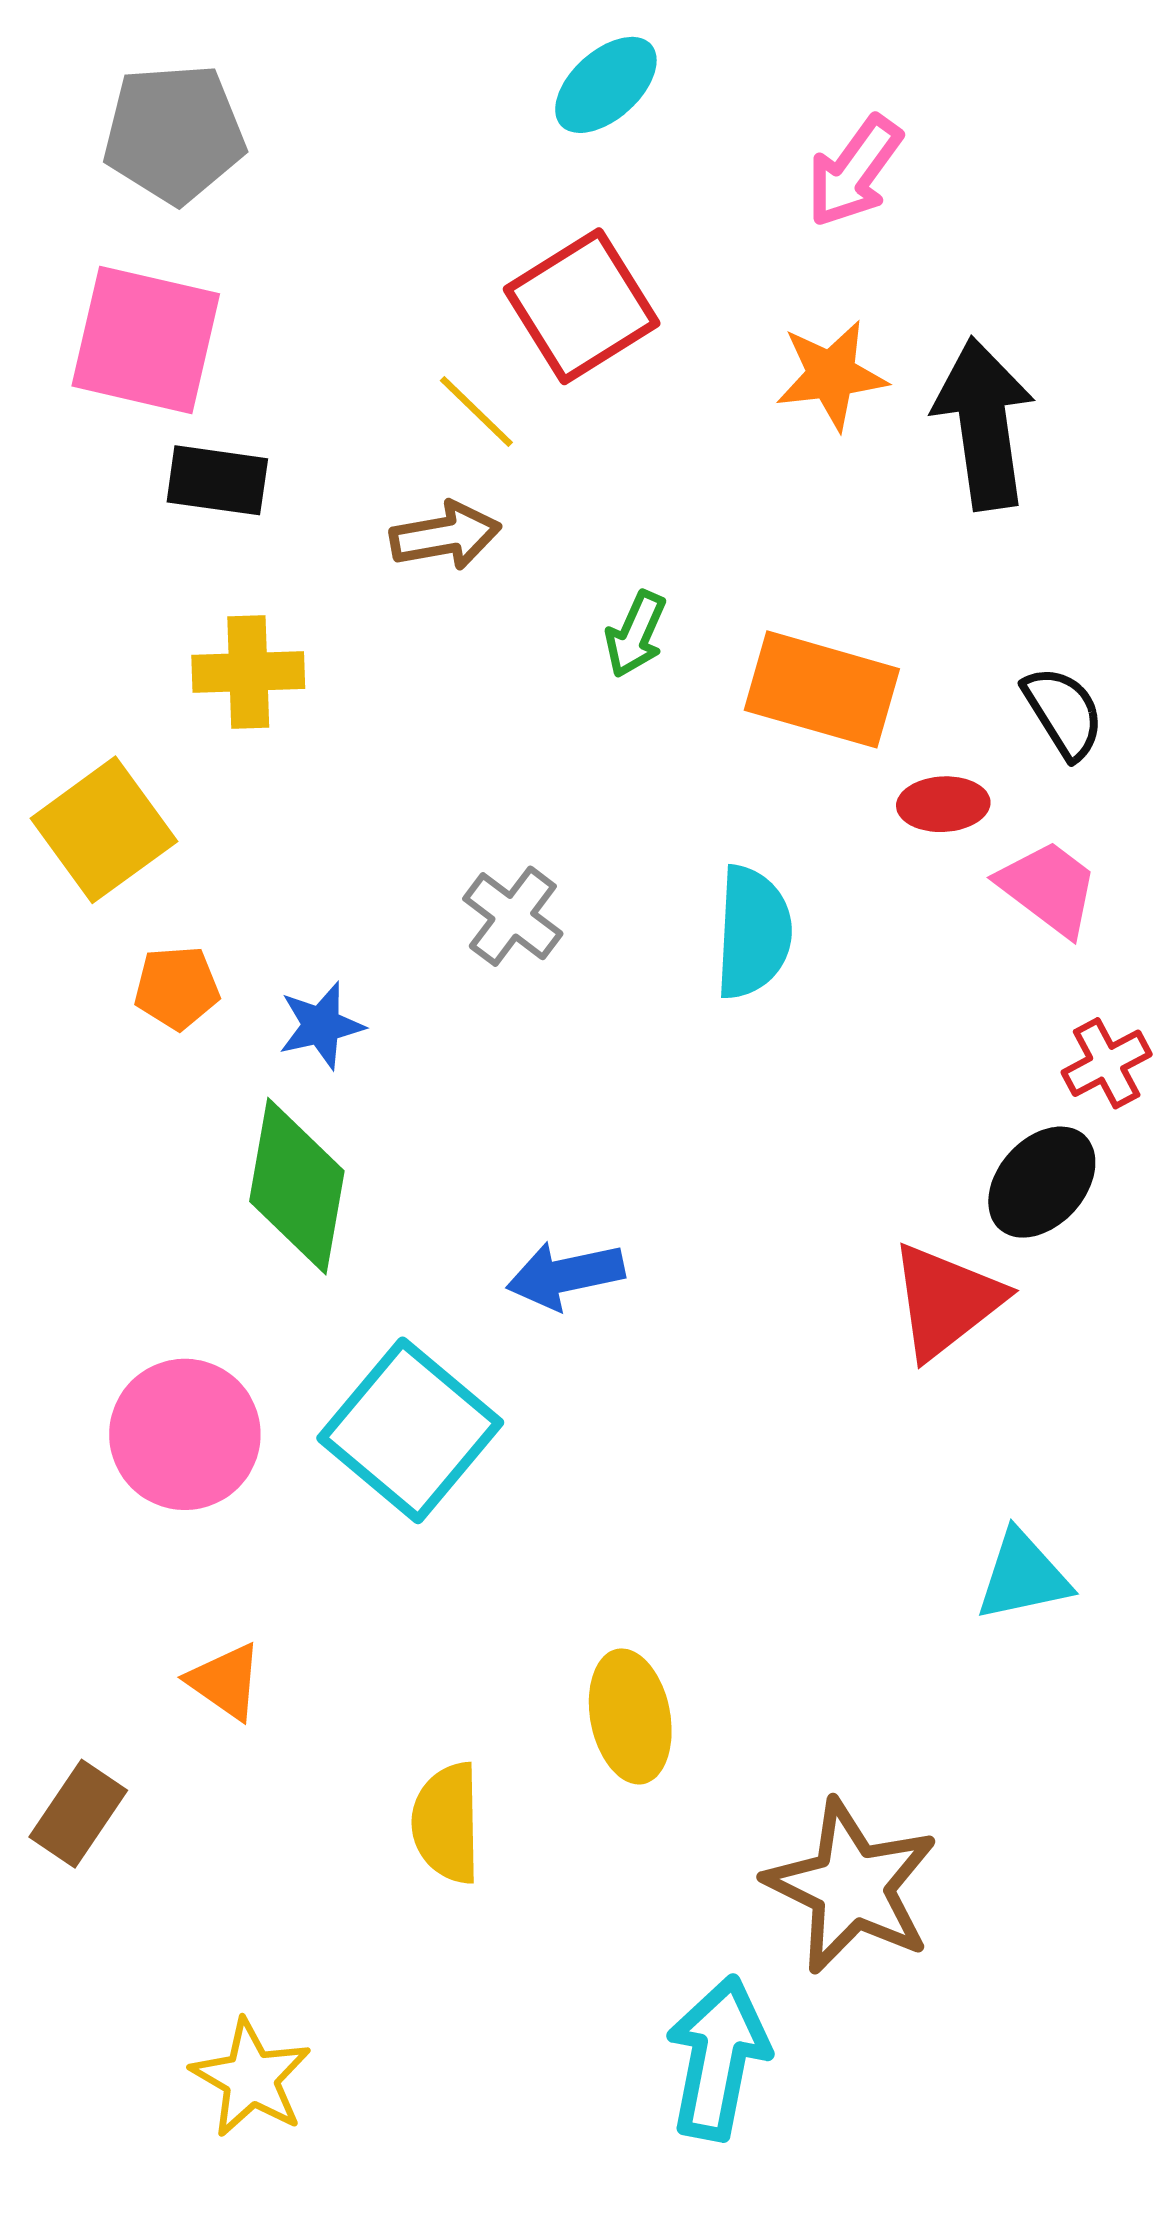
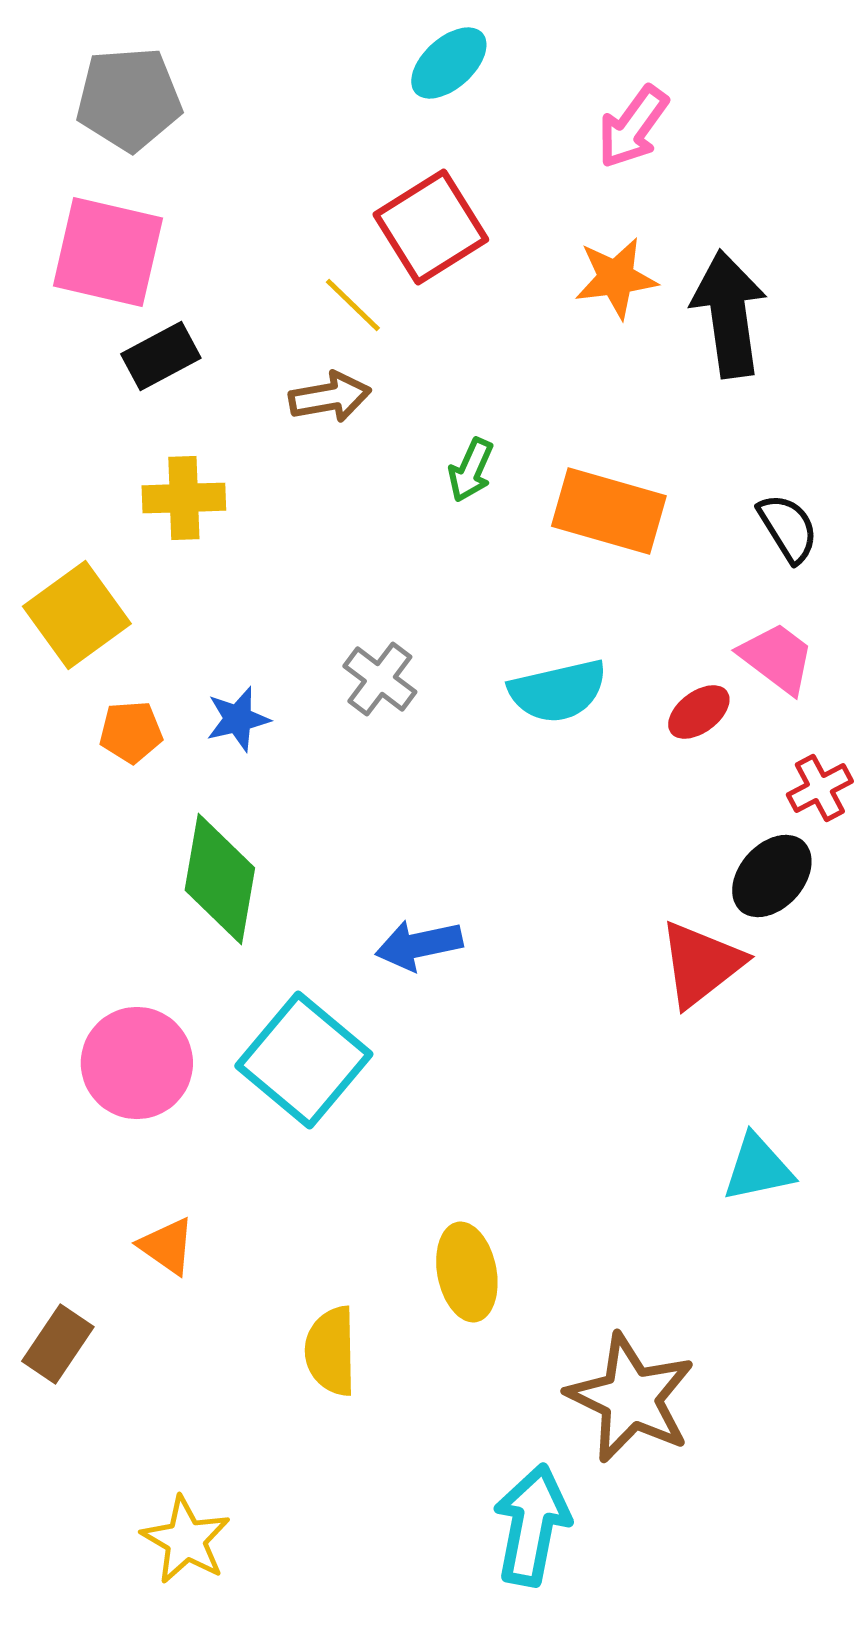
black rectangle: (217, 480) -> (161, 356), turned -36
red ellipse: (943, 804) -> (699, 712), moved, turned -34
cyan semicircle: (753, 932) -> (558, 691), turned 74
blue star: (321, 1026) -> (238, 719), moved

